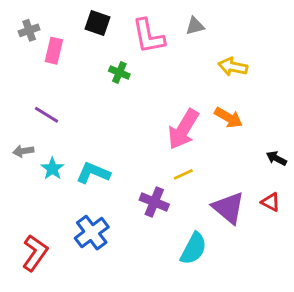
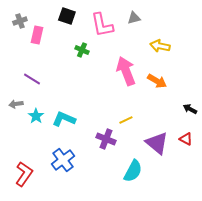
pink arrow: (183, 129) -> (126, 71), moved, turned 128

